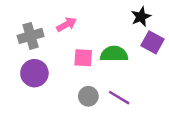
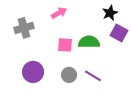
pink arrow: (67, 24) -> (59, 13), moved
purple circle: (34, 73) -> (33, 72), moved

